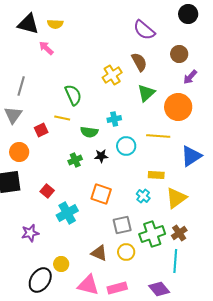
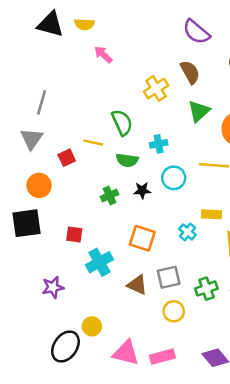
pink arrow: (46, 48) -> (103, 54), moved
green semicircle: (73, 95) -> (122, 122), moved
red square: (47, 191) -> (74, 234), turned -32
cyan cross: (143, 196) -> (188, 232), moved
green cross: (152, 234) -> (206, 289), size x0.7
brown triangle: (99, 253) -> (137, 285), moved

